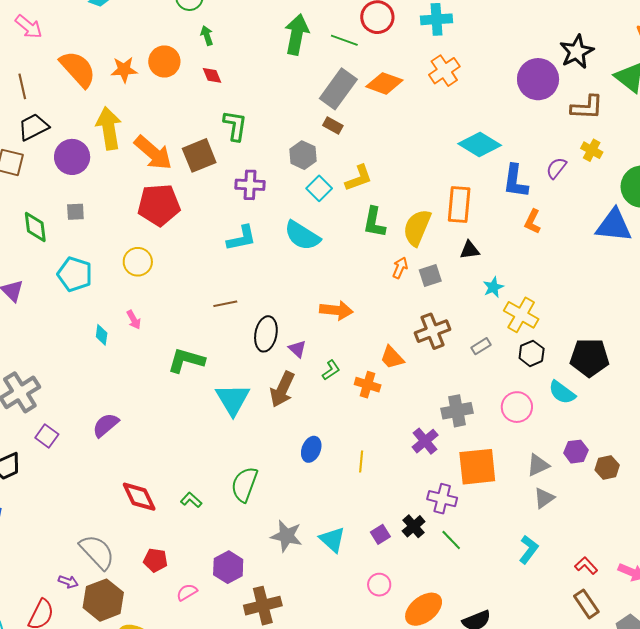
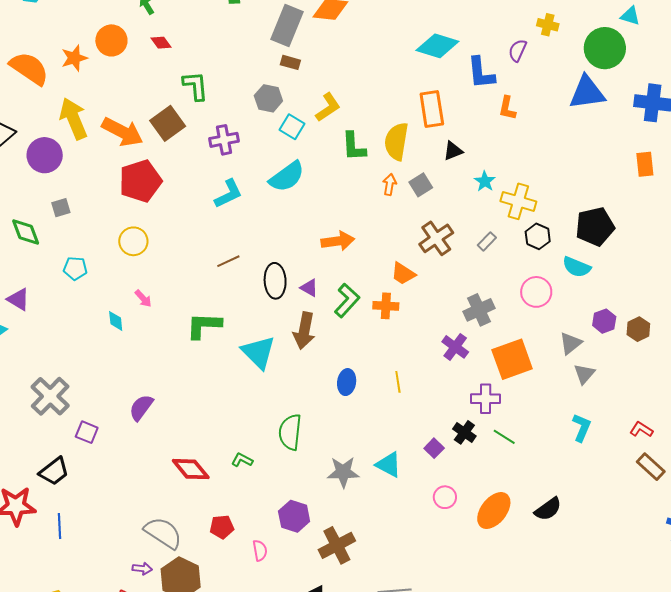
cyan semicircle: (302, 236) -> (287, 177), turned -54
cyan pentagon: (75, 274) -> (75, 268), size x0.7
green L-shape: (331, 370) -> (347, 300), size x1.6
pink semicircle: (187, 592) -> (260, 550), turned 125

